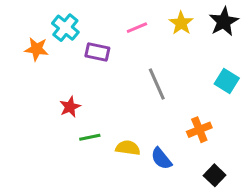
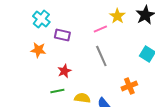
pink line: (137, 28) -> (100, 29), moved
orange star: (37, 49) -> (38, 50), moved
red star: (70, 107) -> (64, 71), moved

